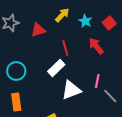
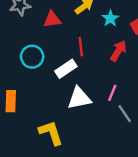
red arrow: (96, 46) -> (118, 51), turned 60
cyan circle: (16, 71) -> (32, 57), moved

